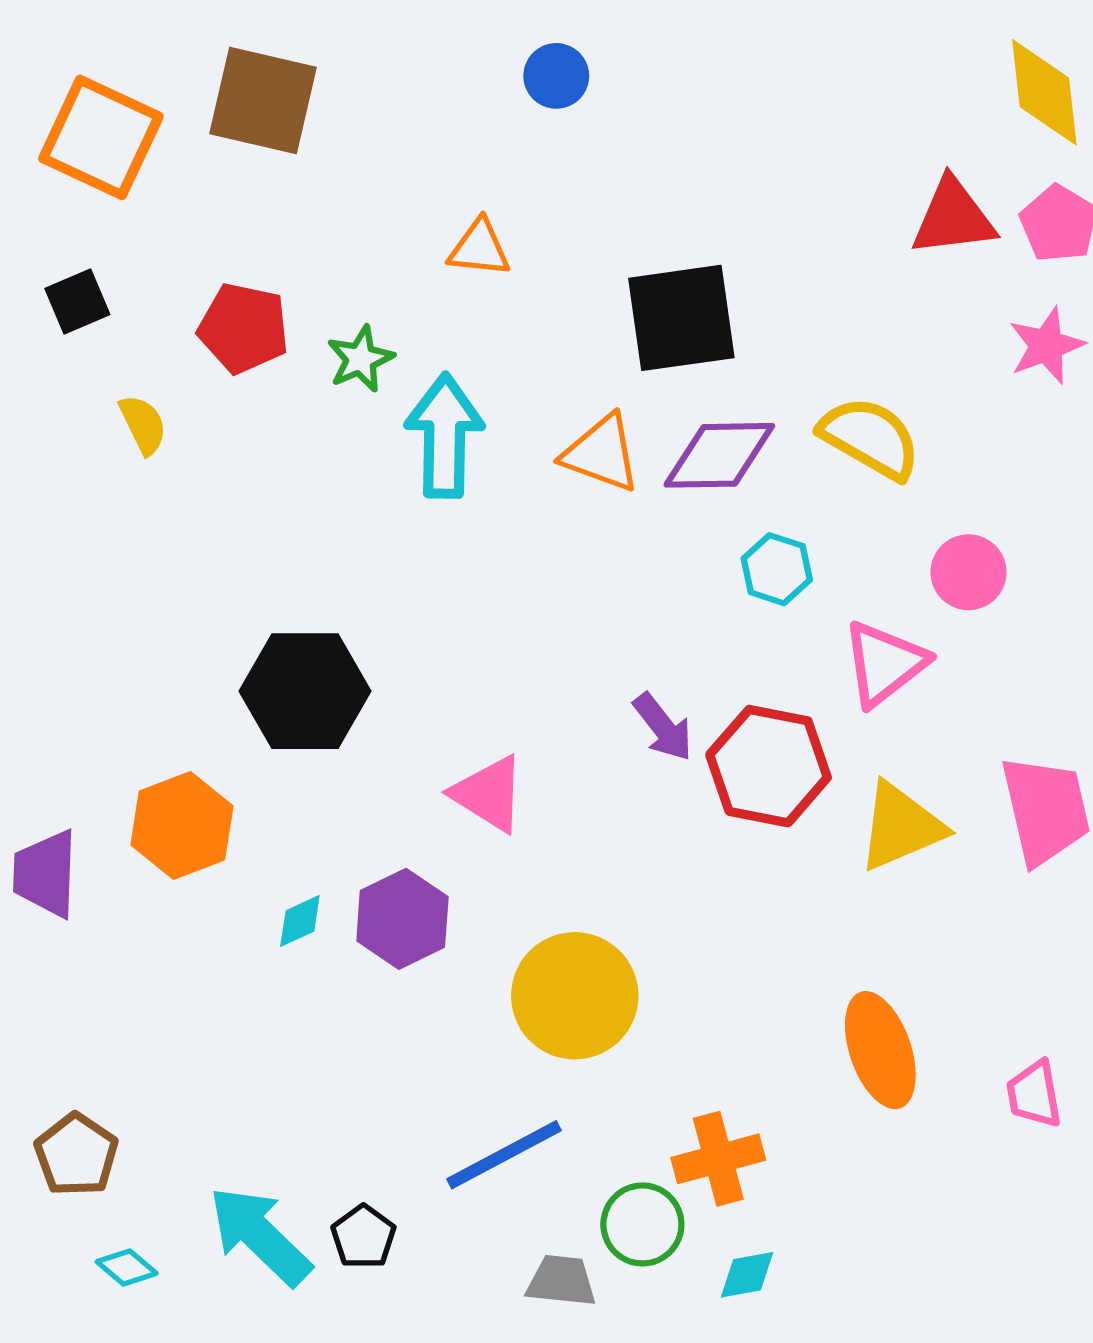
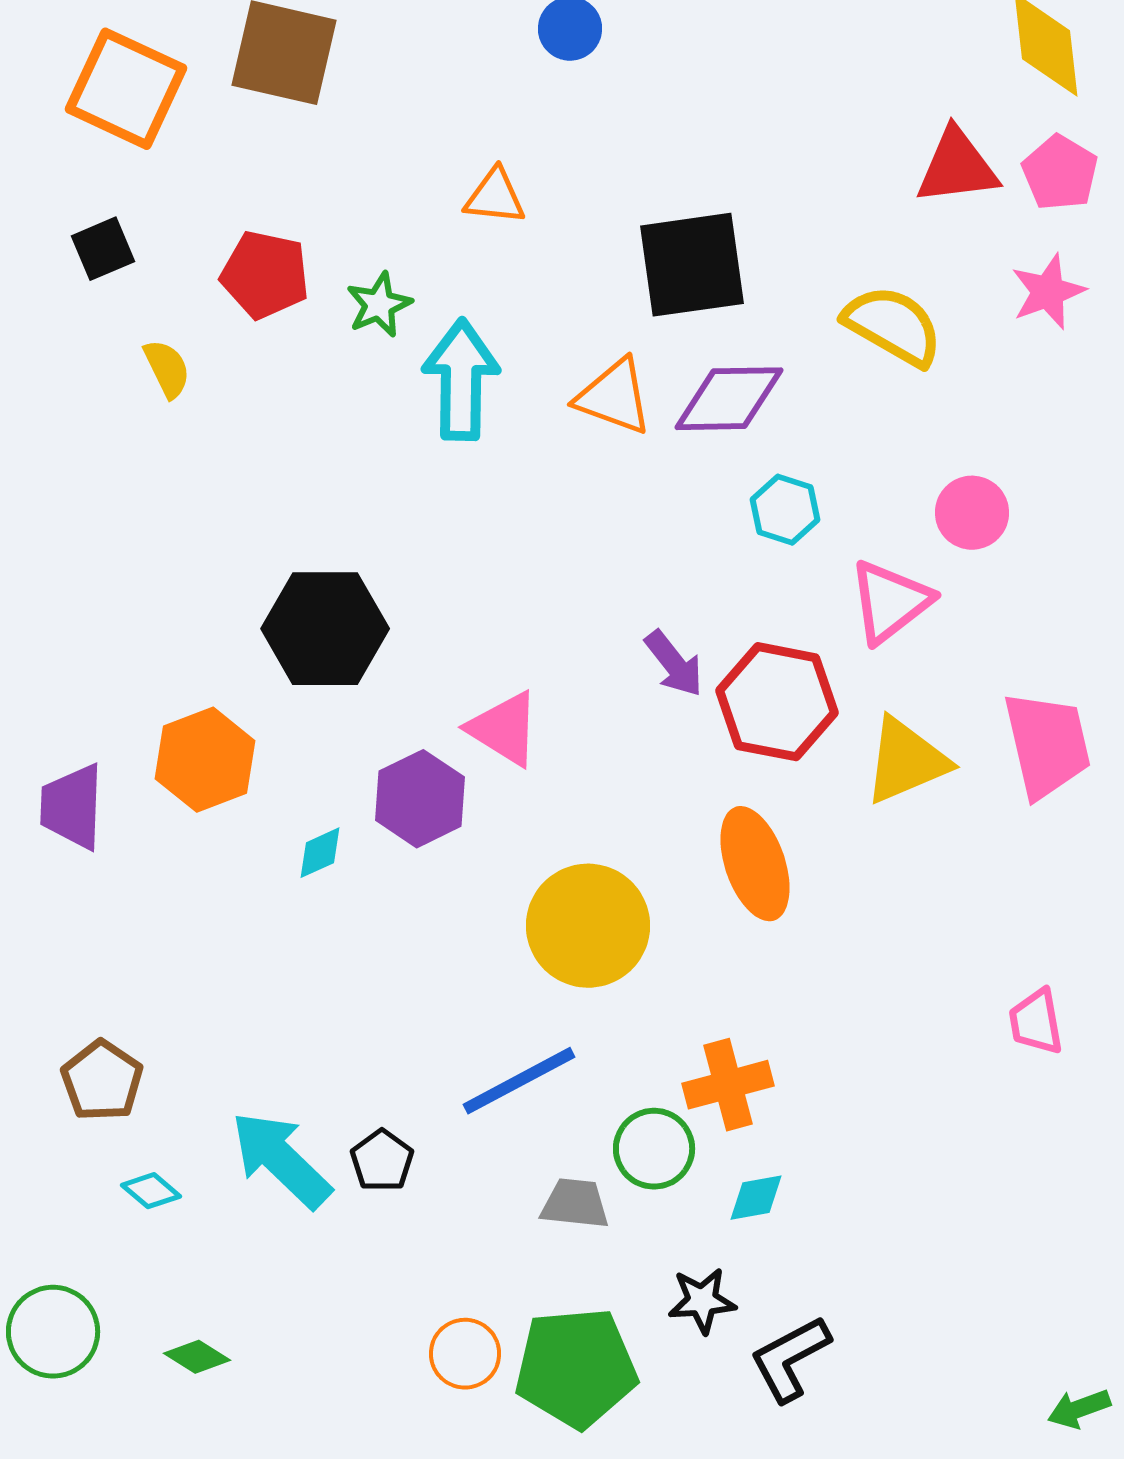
yellow semicircle: (870, 438) -> (893, 326), moved
purple hexagon: (402, 919) -> (420, 799), moved
orange ellipse: (880, 1050) -> (755, 864), moved

